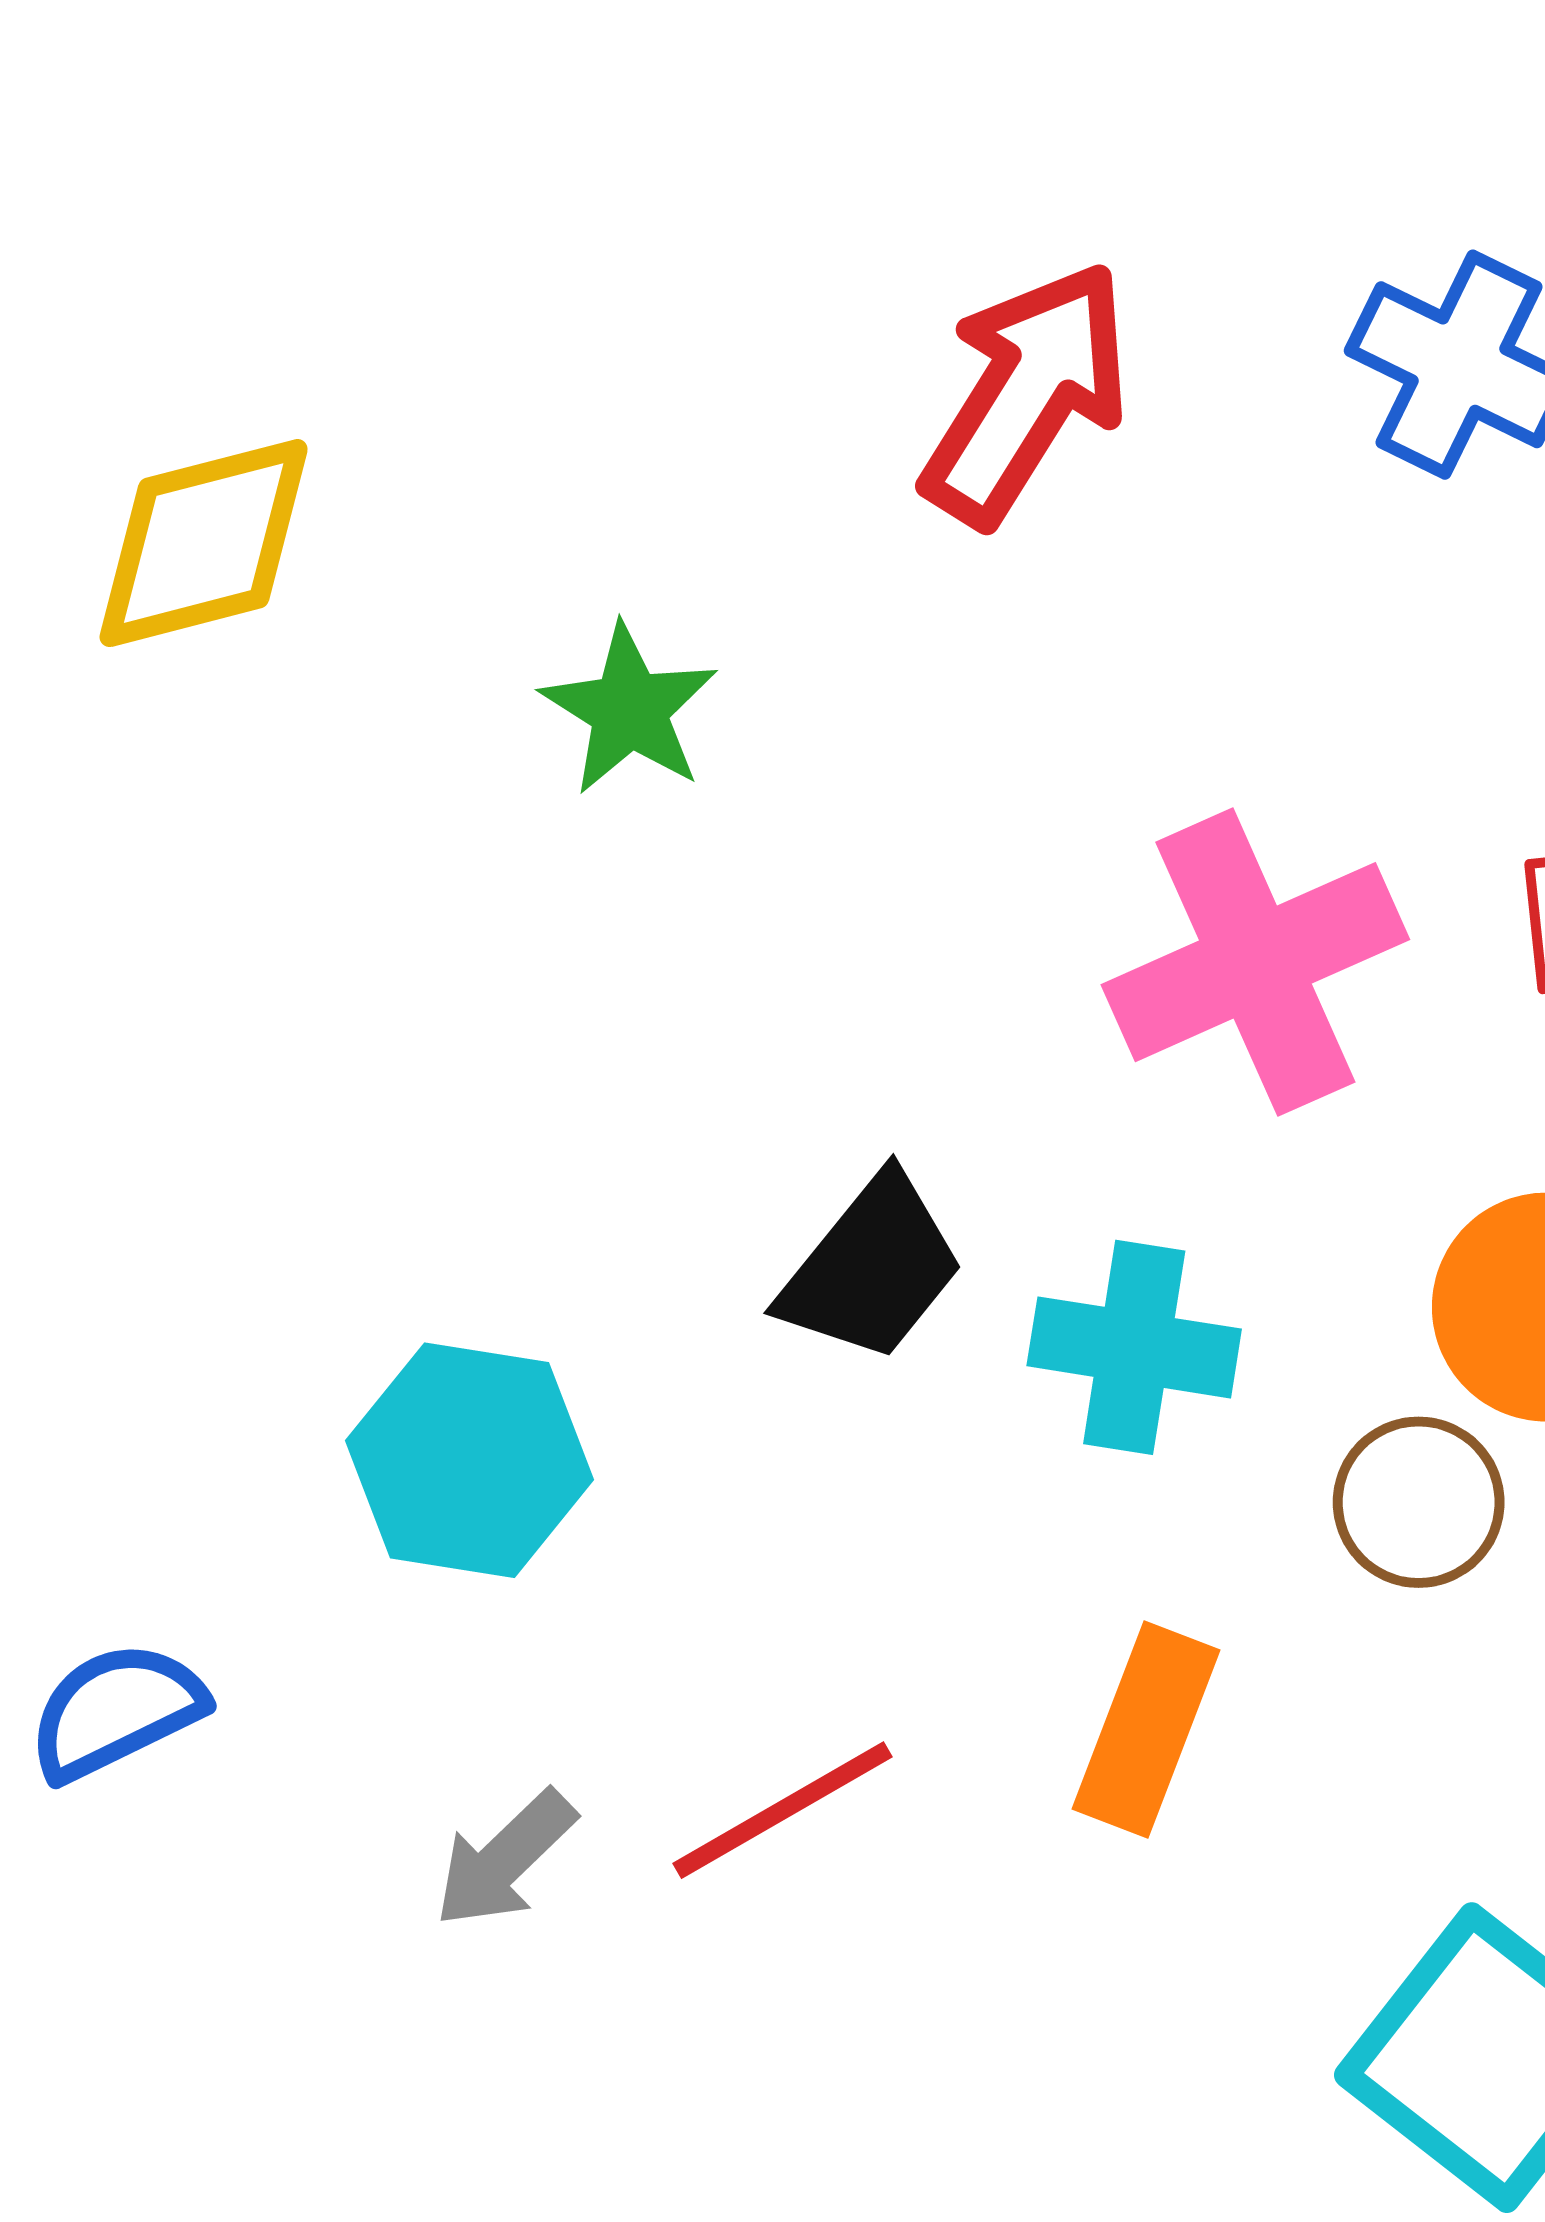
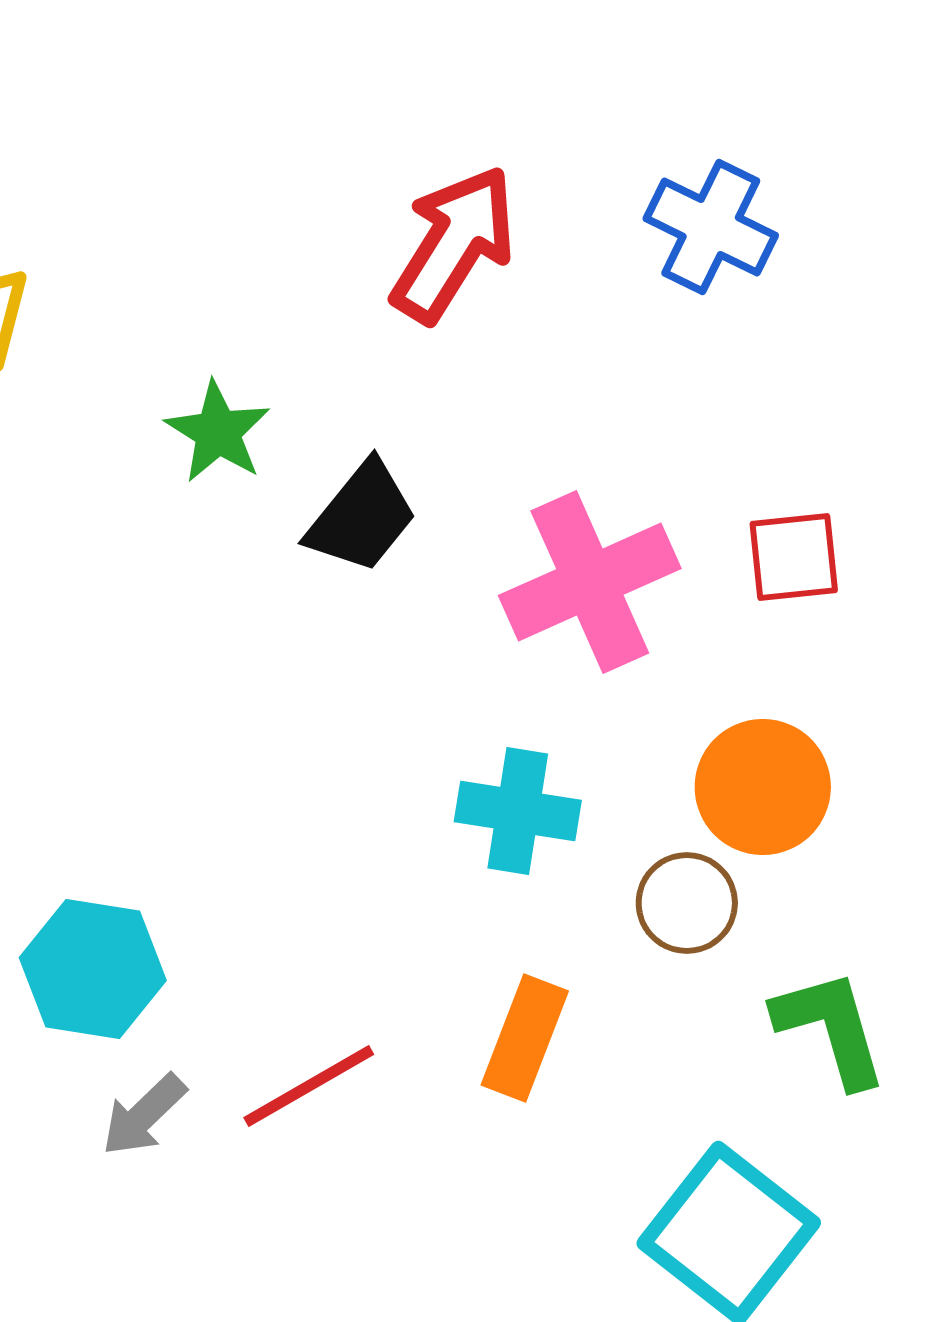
black trapezoid: (872, 1268) -> (362, 517), moved
cyan hexagon: (469, 1460) -> (93, 969), moved

